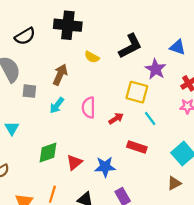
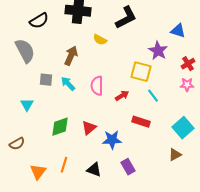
black L-shape: (130, 46) -> (126, 18), moved
gray square: (29, 91) -> (46, 80), moved
cyan arrow: (57, 105) -> (68, 84), turned 98
red triangle: (74, 162) -> (89, 128), moved

